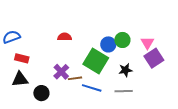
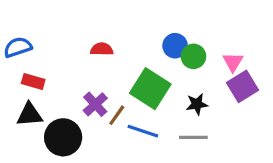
blue circle: (108, 44) -> (175, 46), moved
brown line: (75, 78) -> (117, 115), turned -48
black circle: (41, 93) -> (63, 137), size x1.5

